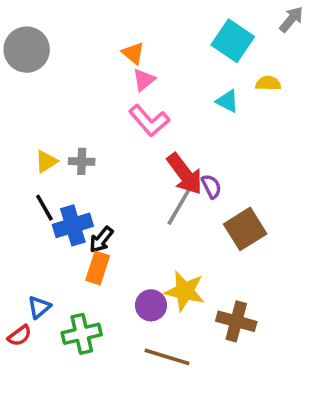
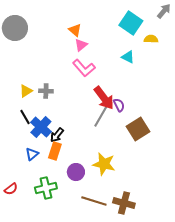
yellow semicircle: (268, 83) -> (151, 39), moved
blue cross: (73, 225) -> (41, 127), turned -30
purple circle: (151, 305) -> (76, 172), moved
blue triangle: (39, 307) -> (32, 154), moved
brown cross: (236, 321) -> (124, 203), moved

